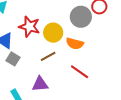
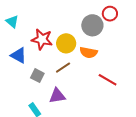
gray square: (13, 59) -> (37, 76), moved
red line: (80, 72) -> (108, 80), moved

